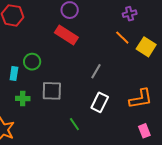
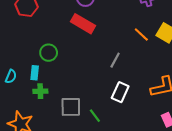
orange line: (122, 38) -> (141, 35), moved
cyan rectangle: (14, 73) -> (35, 73), moved
gray square: (52, 91) -> (71, 107), moved

